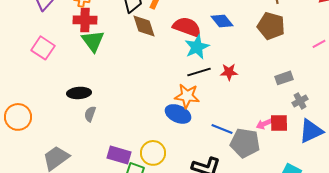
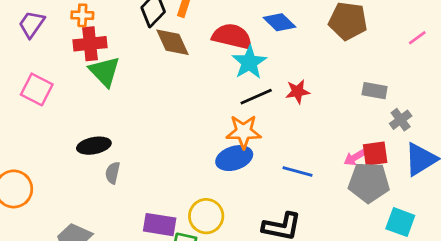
gray rectangle: (284, 78) -> (375, 91), turned 36
blue ellipse: (178, 114) -> (234, 158), turned -35
gray pentagon: (245, 143) -> (369, 182), moved

